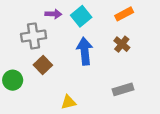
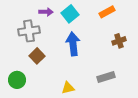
brown cross: (122, 44) -> (119, 41), moved, turned 32
green circle: (13, 80) -> (17, 80), moved
yellow triangle: (68, 102) -> (68, 88), moved

